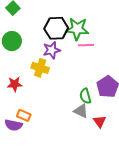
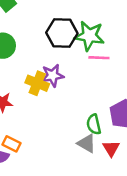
purple star: (52, 50) -> (52, 76), moved
red triangle: (100, 122) -> (111, 148), moved

